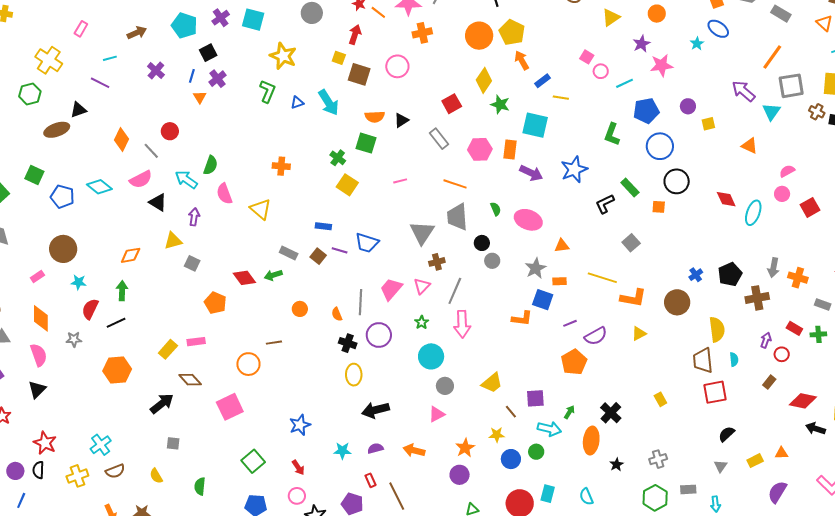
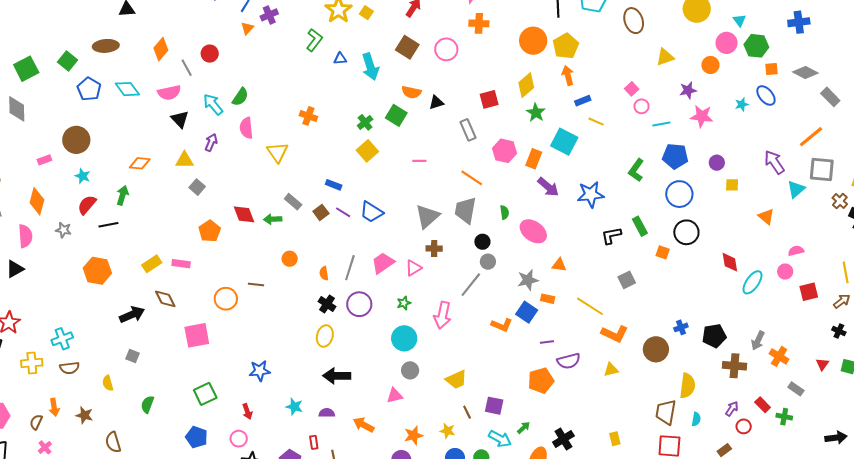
yellow square: (339, 58) -> (366, 13), moved
brown ellipse: (57, 130) -> (106, 46), moved
gray line: (455, 291) -> (471, 285), moved

